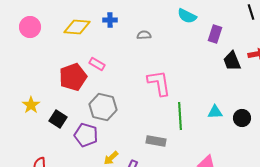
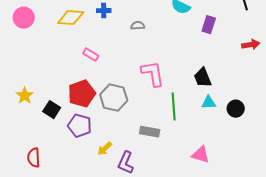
black trapezoid: (232, 61) -> (203, 78), moved
red pentagon: (73, 77) -> (82, 94), moved
gray hexagon: (103, 107) -> (114, 98), moved

